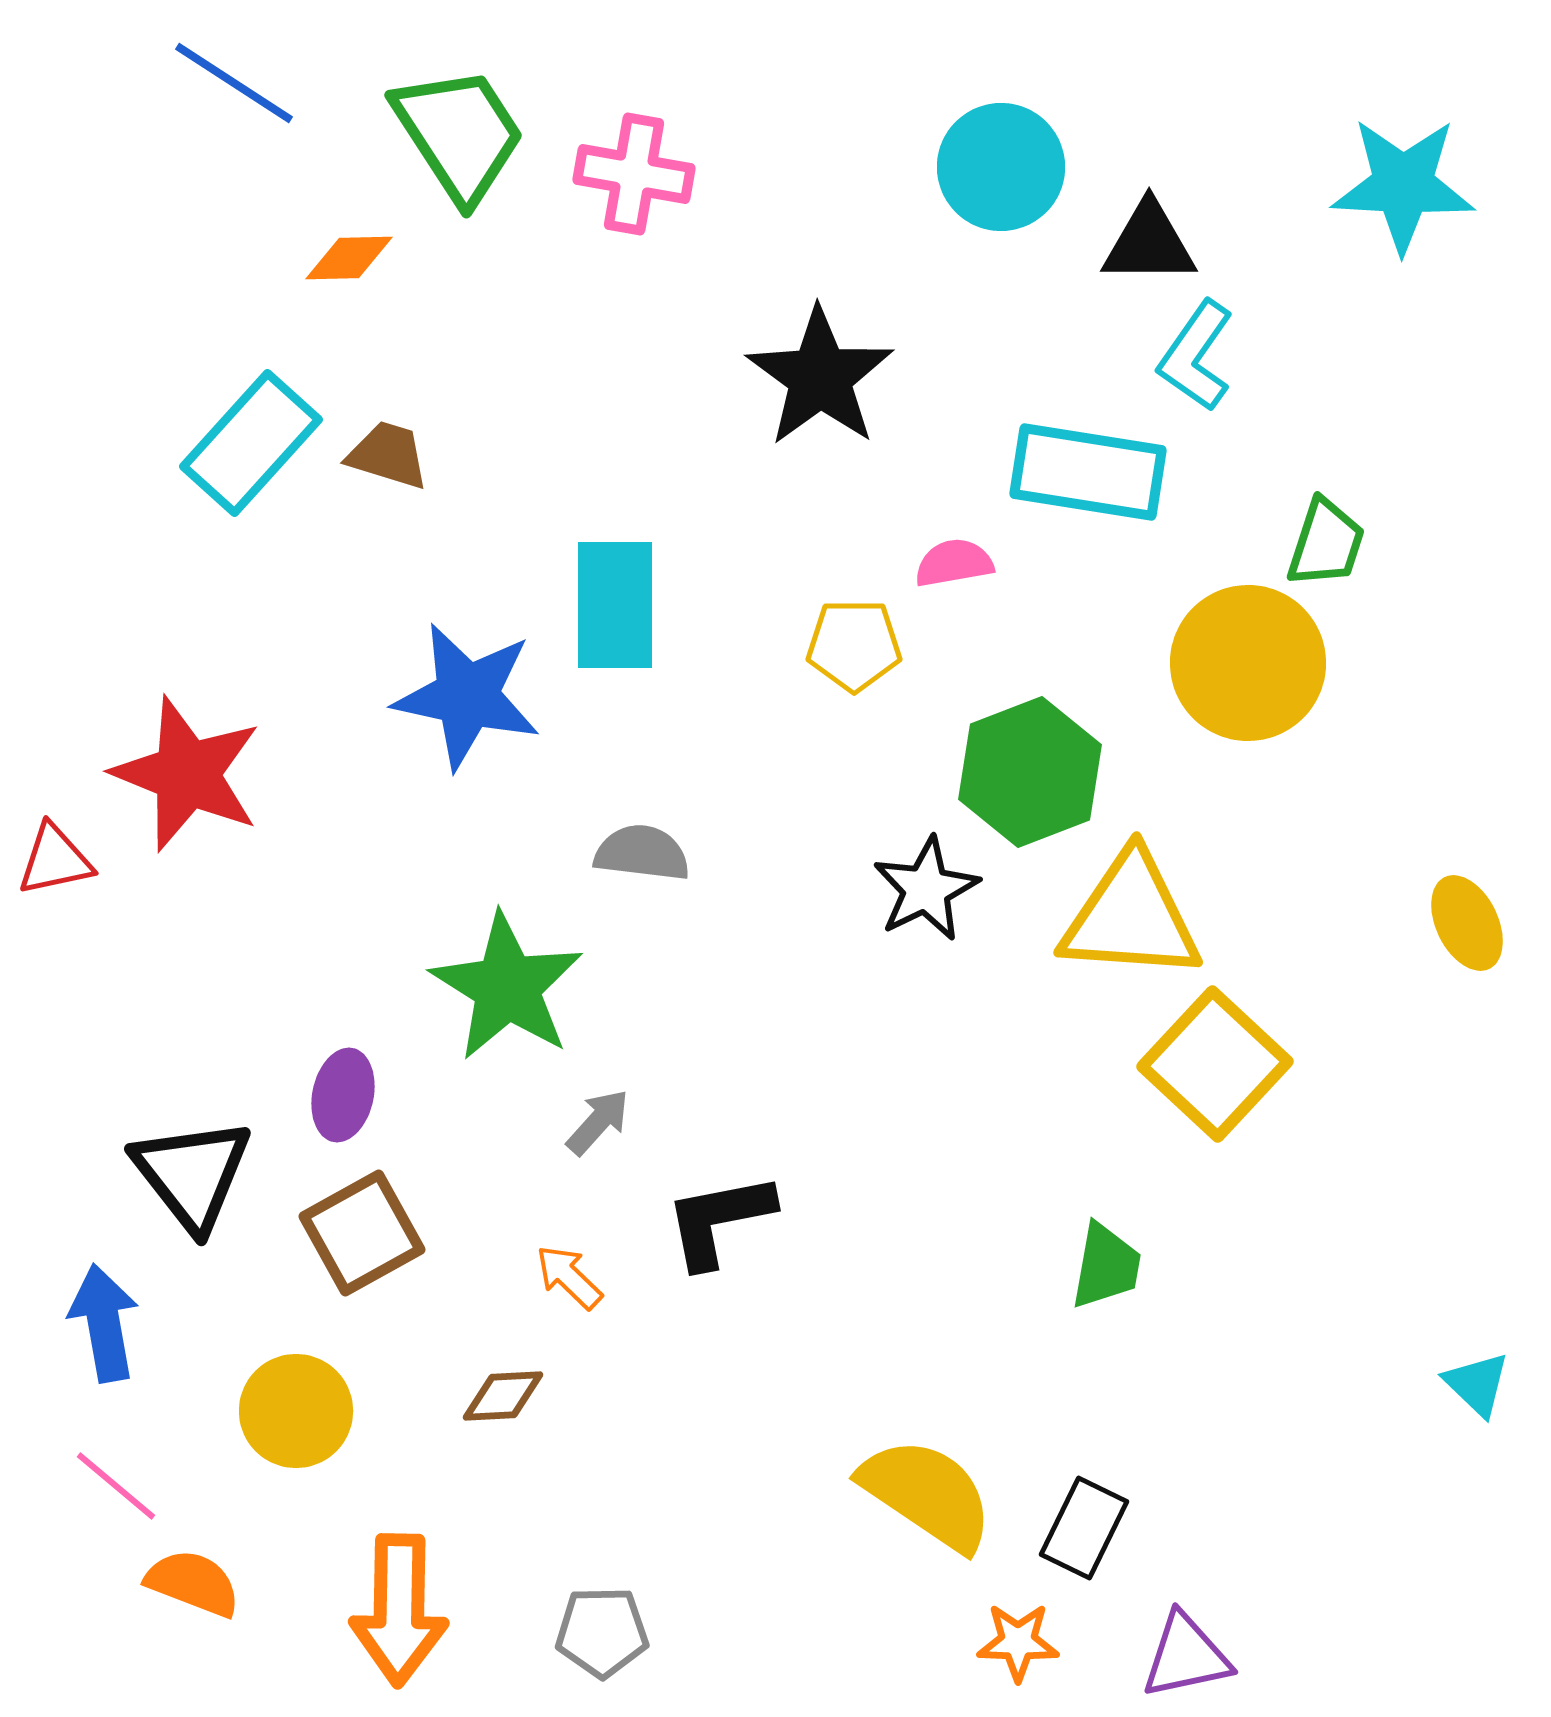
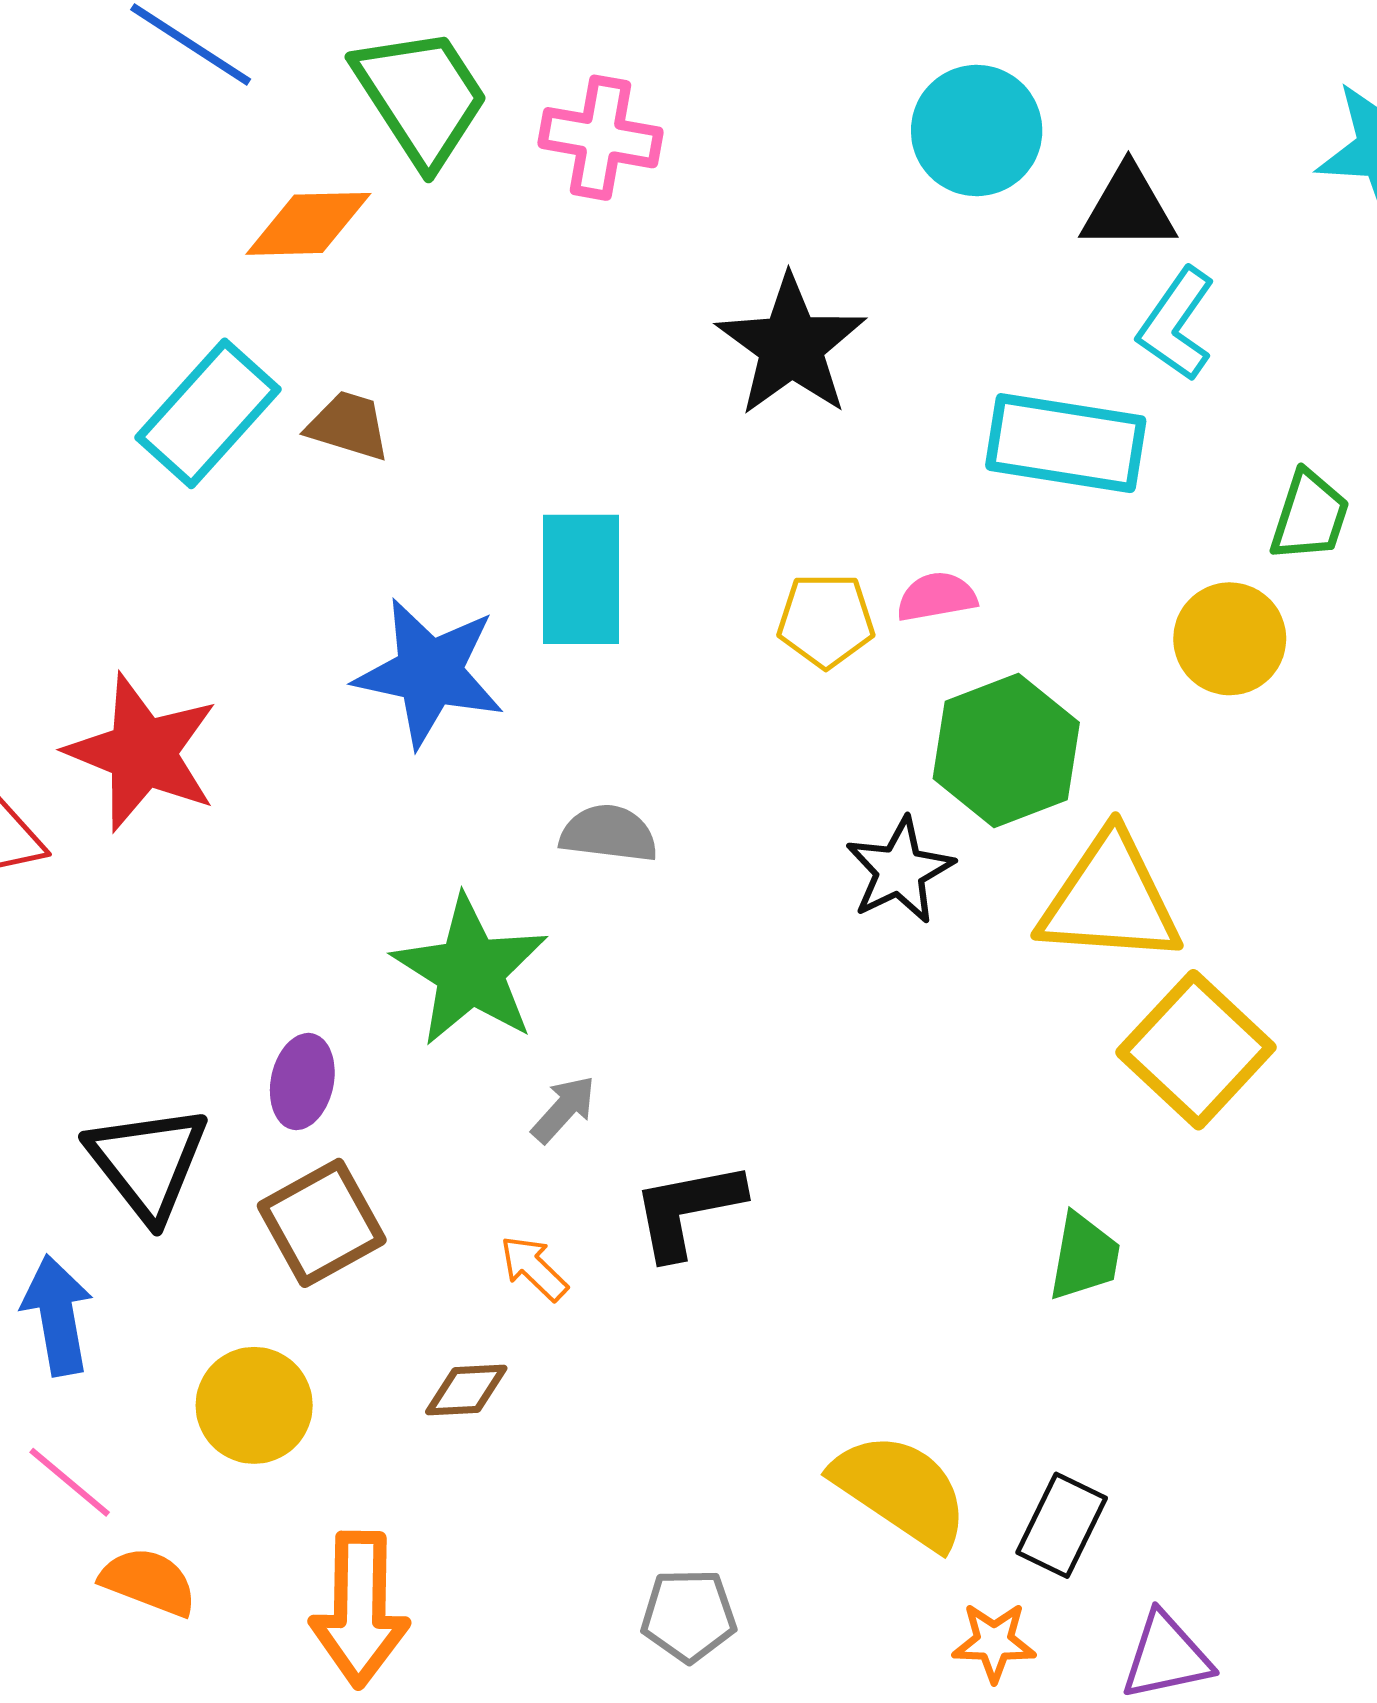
orange diamond: (349, 258) -> (308, 224), size x1.4
pink semicircle: (954, 563) -> (937, 597), moved
yellow circle: (1248, 663) -> (1230, 639), size x0.7
gray pentagon: (602, 1632) -> (689, 1615), moved

